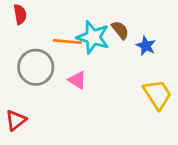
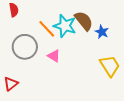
brown semicircle: (120, 30) -> (84, 21), size x1.5
orange line: (67, 41) -> (47, 29), turned 42

